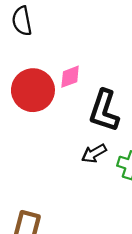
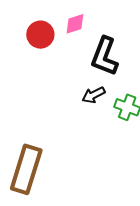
red circle: (33, 90) -> (40, 35), size x0.7

